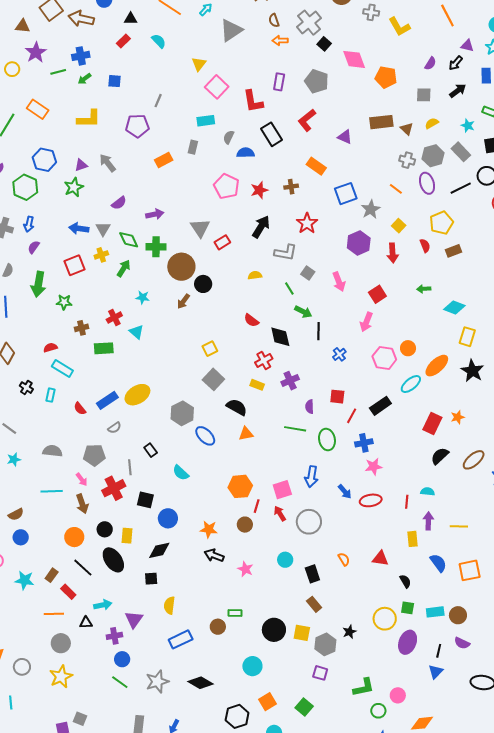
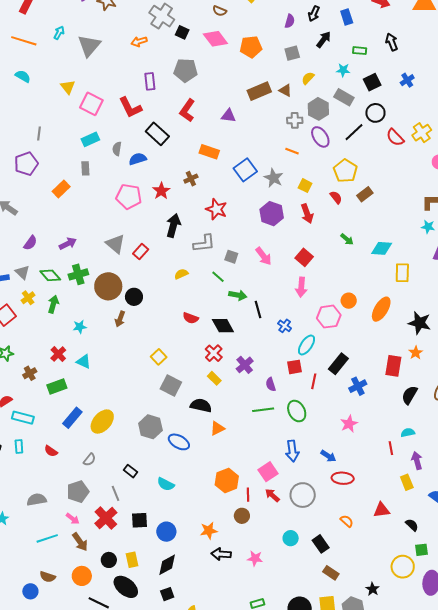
brown semicircle: (274, 20) -> (220, 11), moved, turned -32
green arrow: (424, 289) -> (347, 239), turned -120
black star: (472, 371) -> (420, 323), moved
cyan ellipse: (411, 384) -> (306, 345), moved
yellow rectangle: (257, 385) -> (214, 378), turned 40
blue rectangle: (107, 400) -> (72, 418), moved
blue cross: (364, 443) -> (358, 386), moved
red ellipse: (371, 500) -> (343, 478), moved, turned 30
brown semicircle: (16, 514) -> (48, 577), moved, turned 63

